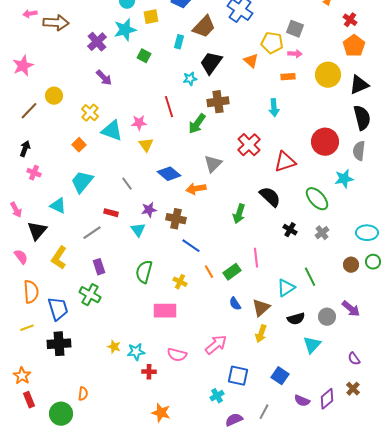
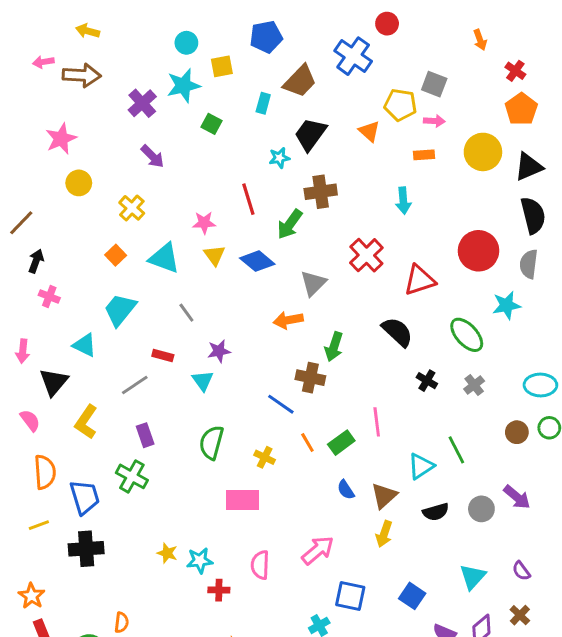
pink star: (23, 66) -> (61, 139), moved
brown line: (29, 111) -> (21, 223), moved
cyan triangle: (112, 131) -> (164, 258), moved
blue diamond: (169, 174) -> (257, 261), moved
pink arrow: (16, 210) -> (23, 351), turned 35
green arrow: (239, 214) -> (334, 347), moved
brown cross: (176, 219) -> (310, 378), moved
cyan triangle: (312, 345) -> (473, 577), moved
pink semicircle: (177, 355) -> (260, 565), turned 78

